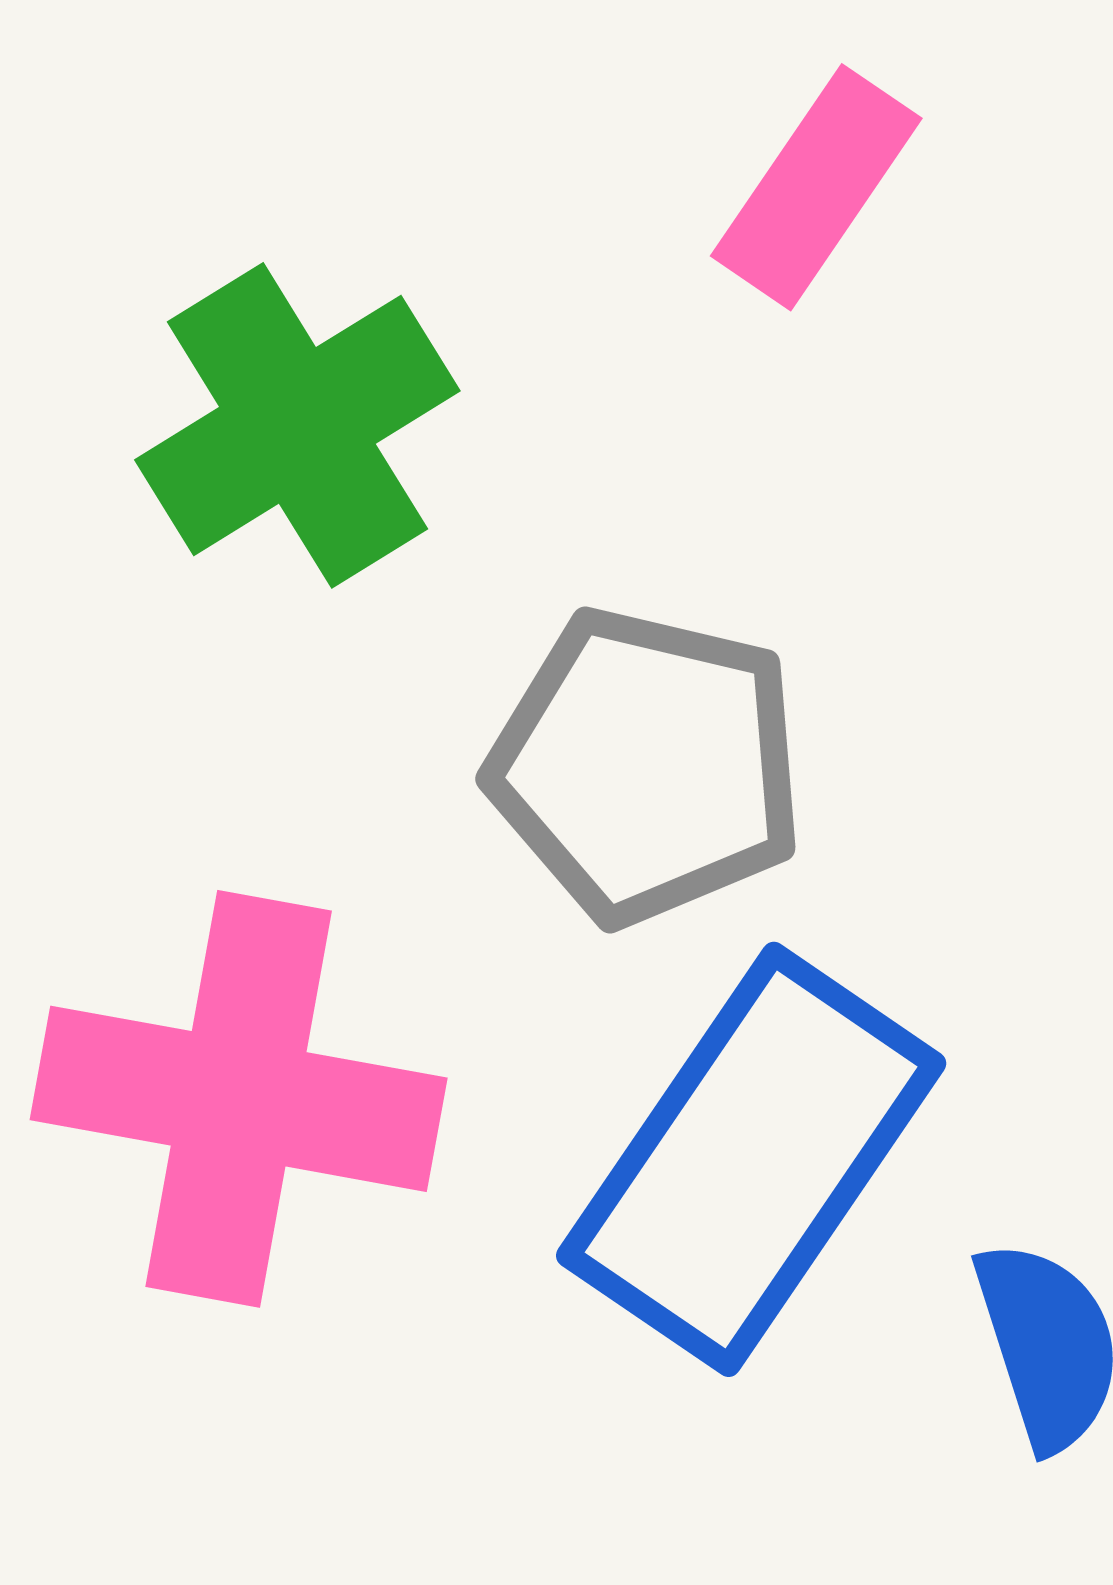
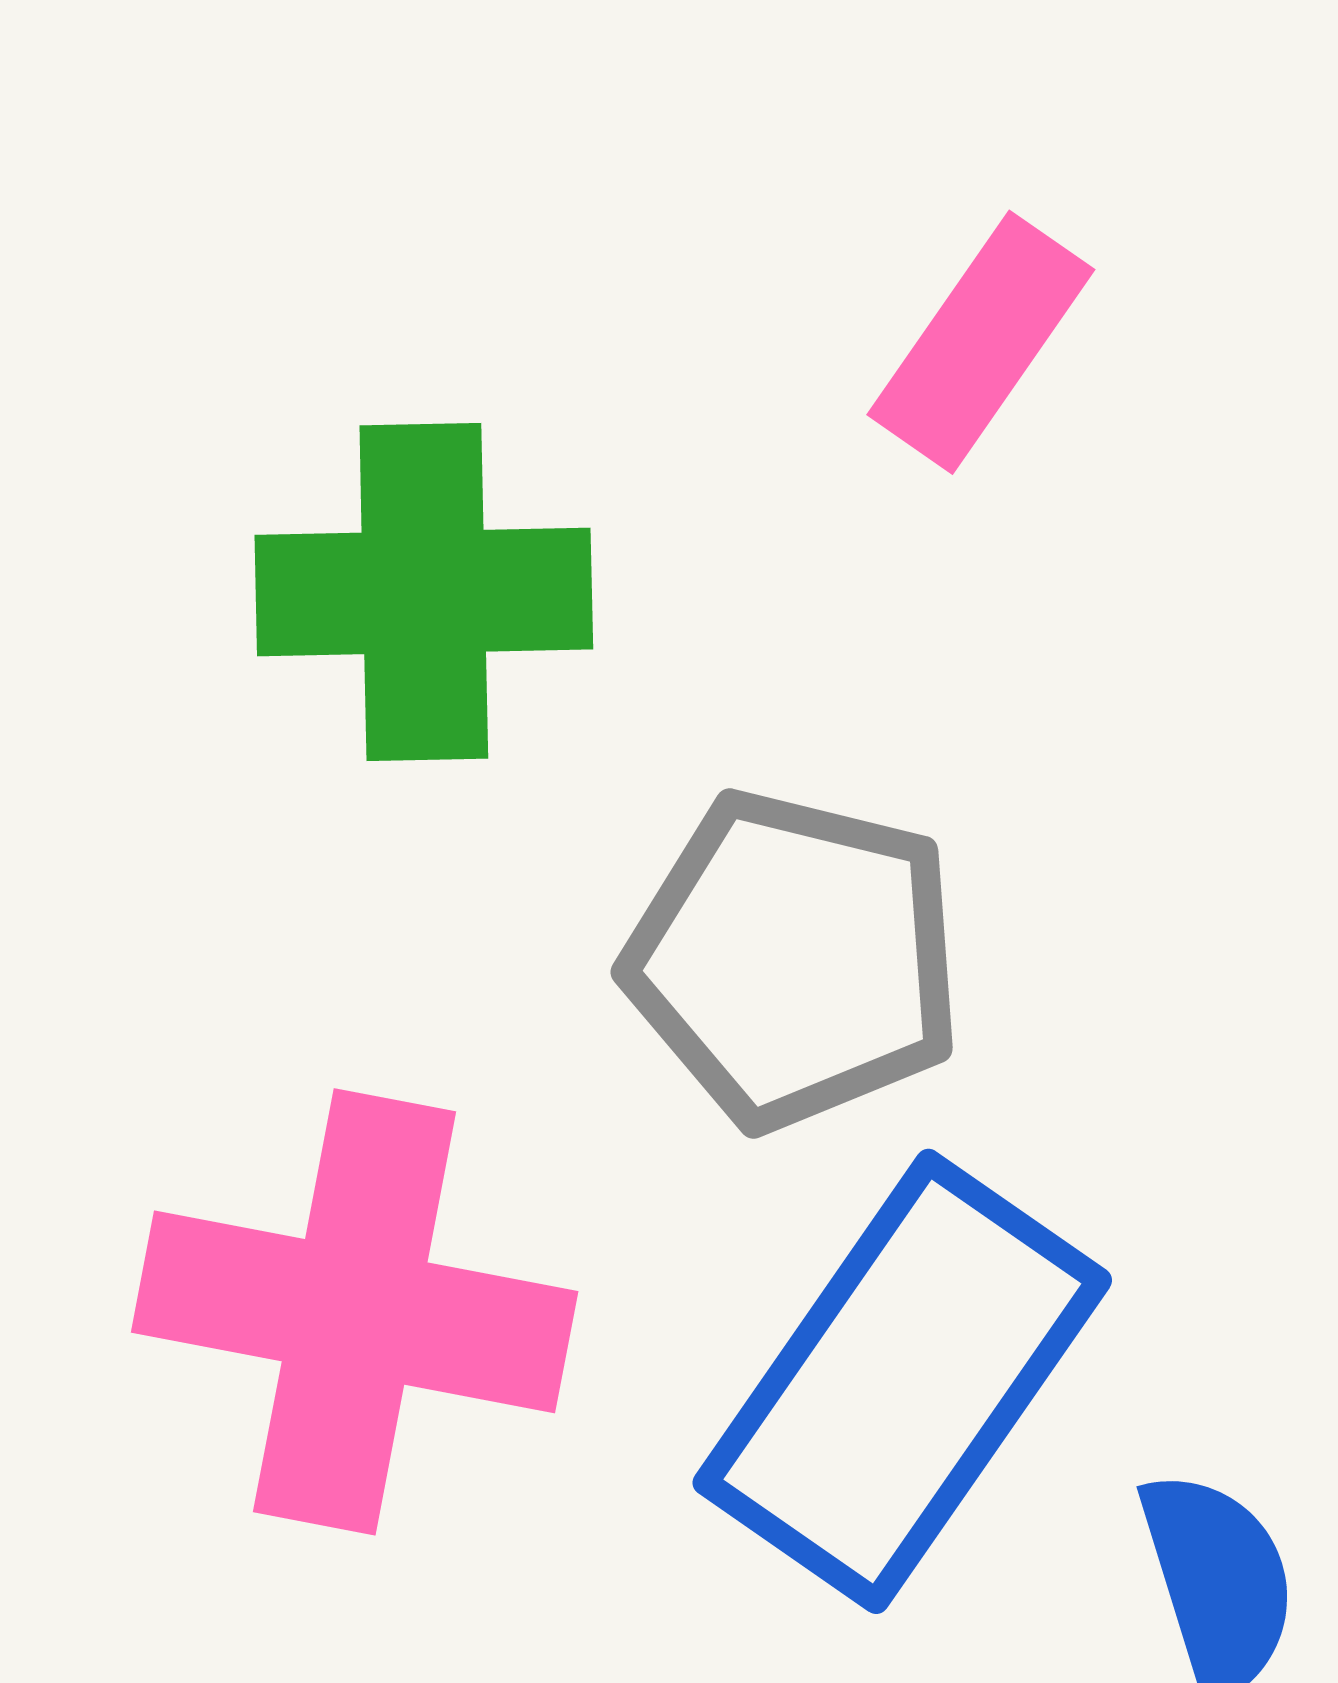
green cross: (297, 425) -> (424, 592), turned 30

